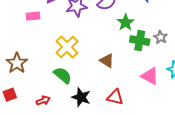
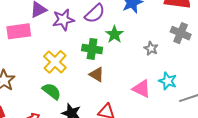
pink rectangle: (33, 16) -> (19, 31), size x1.6
green cross: (140, 41) -> (92, 49), moved

